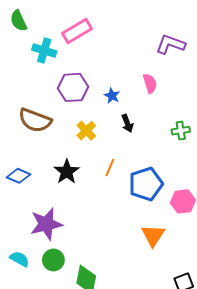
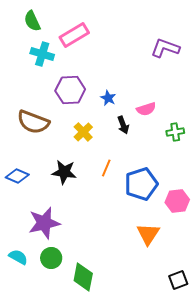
green semicircle: (18, 21) -> (32, 21), moved
pink semicircle: (150, 83) -> (146, 109), moved, turned 90
black star: (67, 172) -> (64, 172), turned -30

